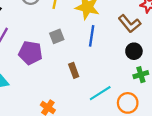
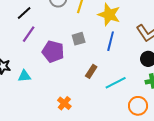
brown rectangle: (74, 70) -> (91, 71), turned 48
cyan line: (100, 93) -> (116, 83), moved

